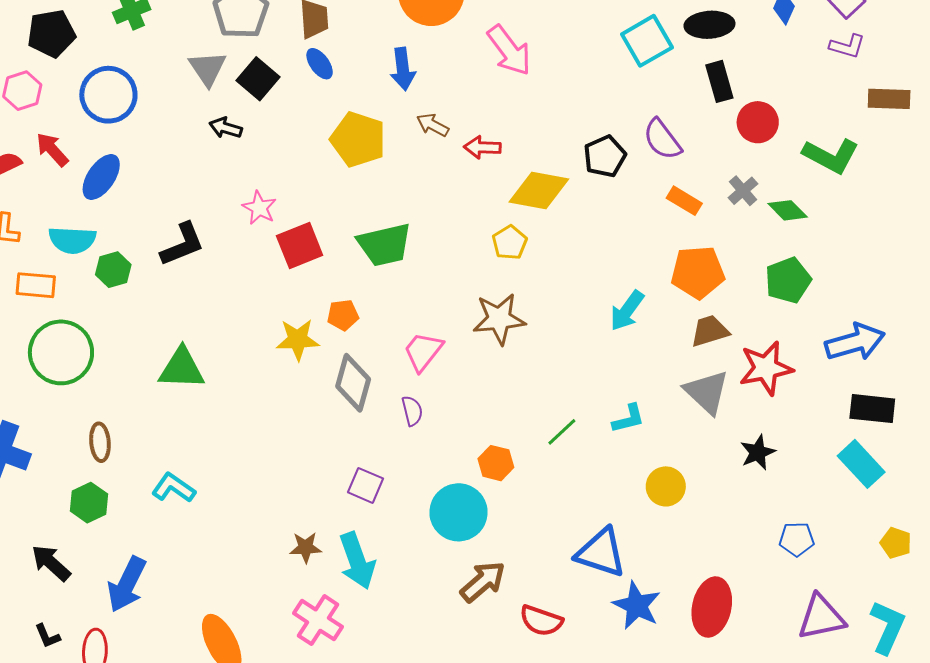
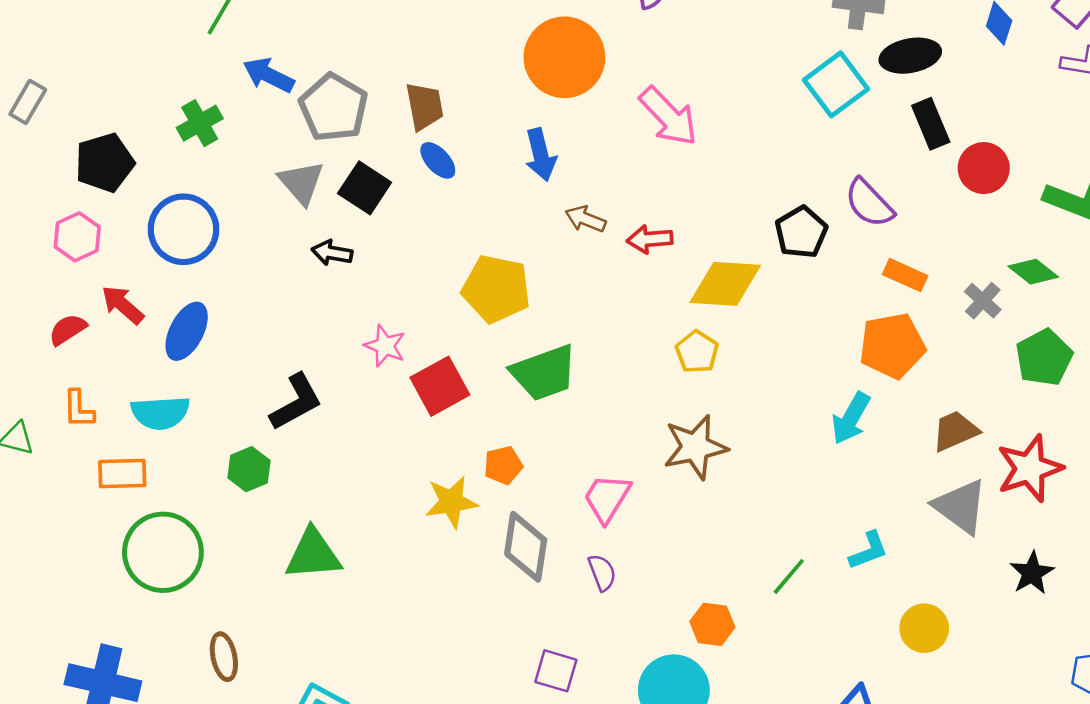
yellow pentagon: (358, 139) -> (496, 289), moved
gray cross: (743, 191) -> (983, 301), moved
green hexagon: (113, 270) -> (249, 469), moved
orange pentagon: (698, 272) -> (892, 346), moved

